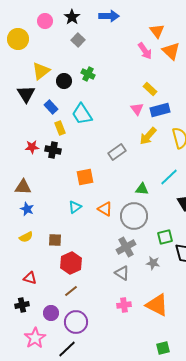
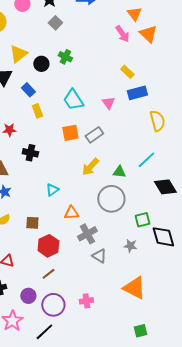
pink triangle: (137, 109) -> (108, 103), moved
cyan trapezoid: (82, 114) -> (73, 100), moved
yellow arrow: (148, 136) -> (90, 167), moved
black cross: (53, 150) -> (30, 153), moved
orange square: (85, 177) -> (70, 133), moved
orange triangle: (105, 209) -> (71, 213), moved, turned -35
gray cross: (126, 247) -> (87, 234), moved
pink cross: (124, 305) -> (86, 301), moved

